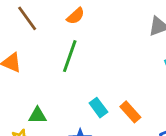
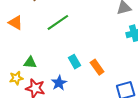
green line: (70, 56) -> (58, 22), turned 30

